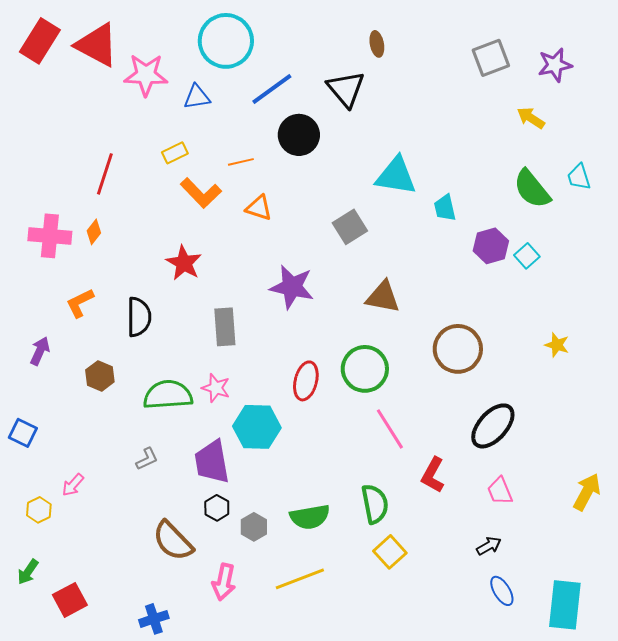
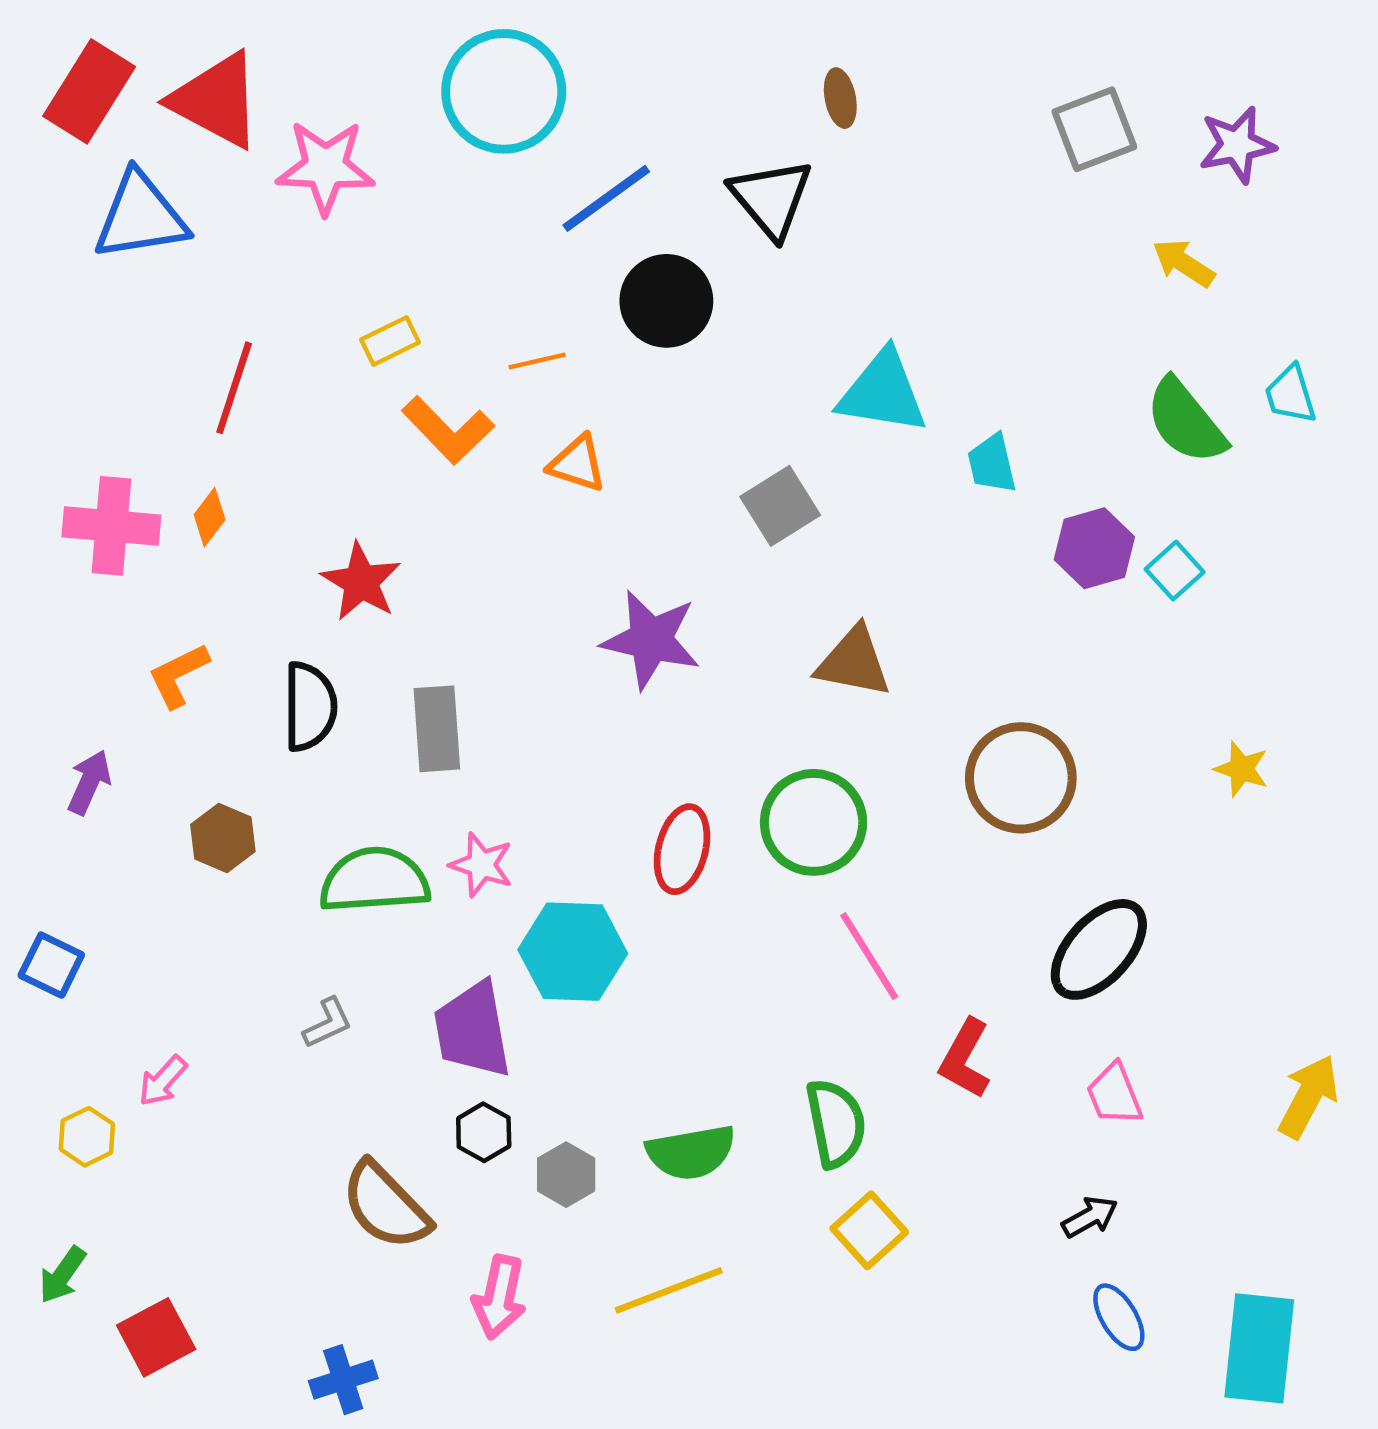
blue triangle: (197, 97) -> (140, 216), moved, size x1.6
red star: (184, 263) -> (361, 582), moved
gray rectangle: (225, 327) -> (437, 729), moved

